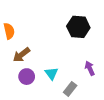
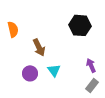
brown arrow: (21, 55) -> (39, 47), moved, turned -78
gray rectangle: (70, 89) -> (92, 85), moved

